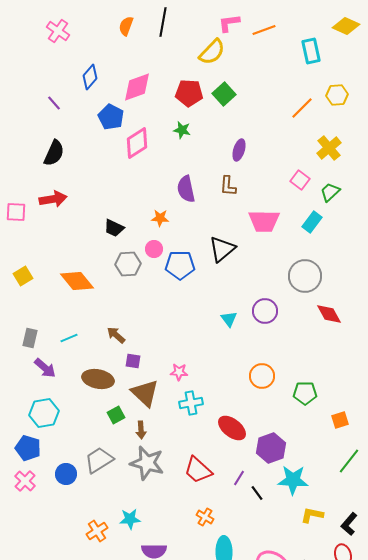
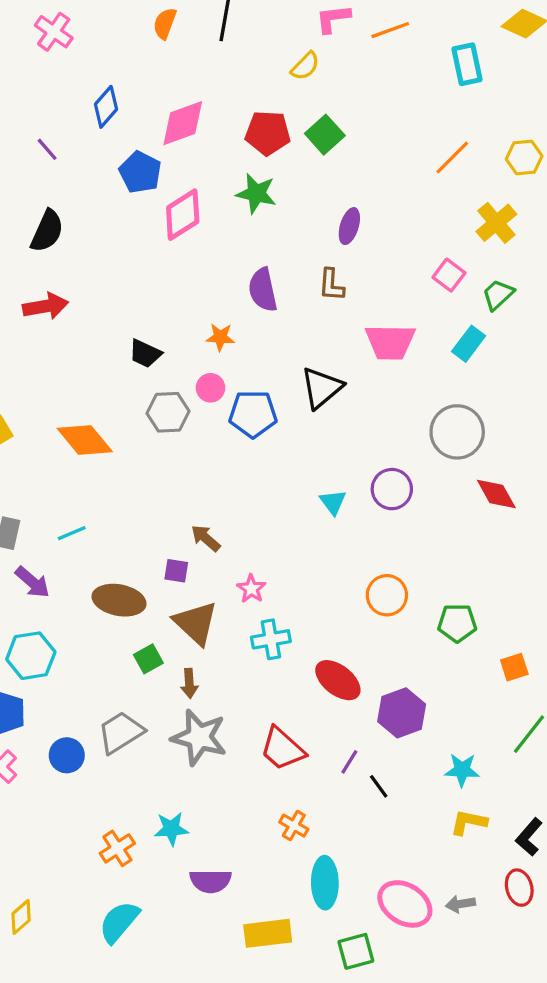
yellow semicircle: (212, 52) -> (305, 66), size x0.7
yellow hexagon: (337, 95) -> (524, 157), moved
green star: (182, 130) -> (256, 193), size x1.4
brown arrow: (116, 335) -> (206, 538), moved
pink star: (179, 372) -> (251, 589), turned 30
cyan star: (293, 480) -> (462, 770), moved, size x0.7

